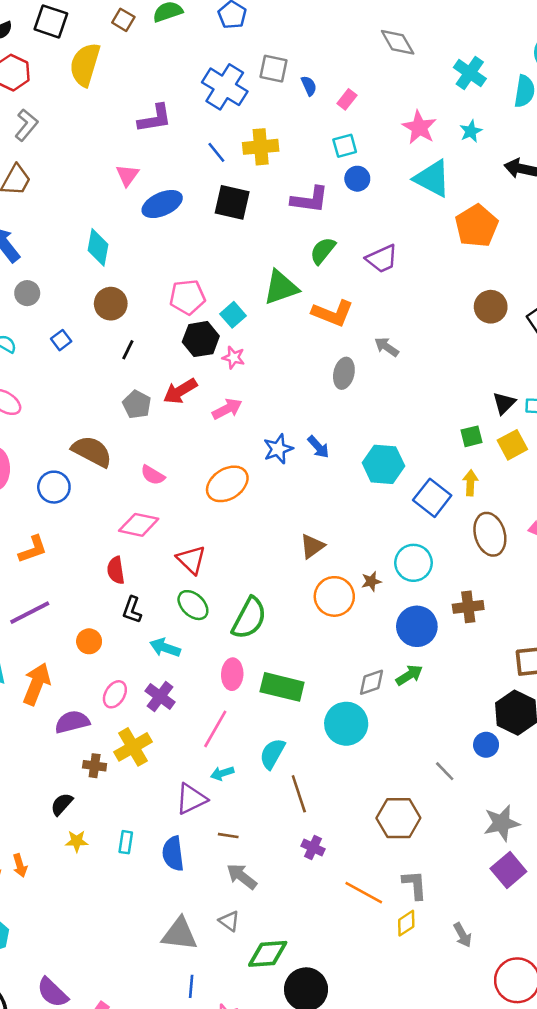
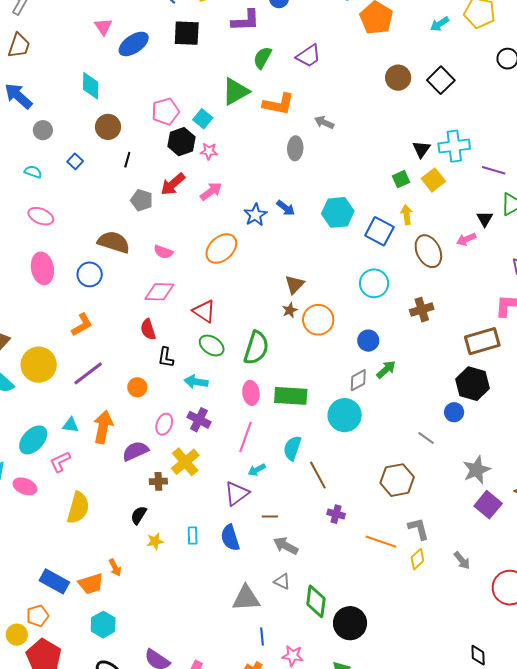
brown star: (371, 581) -> (290, 310), moved
blue circle: (417, 626) -> (368, 341), moved, size x0.7
green diamond: (268, 954) -> (316, 601), turned -68

